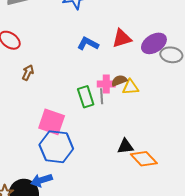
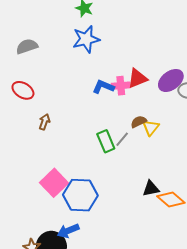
pink cross: (106, 84) -> (121, 86), moved
yellow triangle: (130, 87) -> (151, 127), turned -42
gray line: (102, 96) -> (122, 139), turned 49
pink square: (52, 122) -> (54, 183), moved, turned 32

